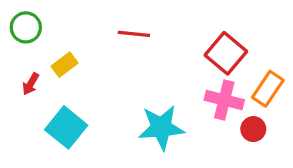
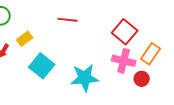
cyan square: (66, 127) -> (42, 66), moved

